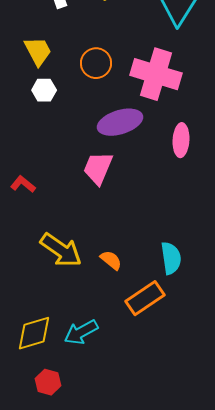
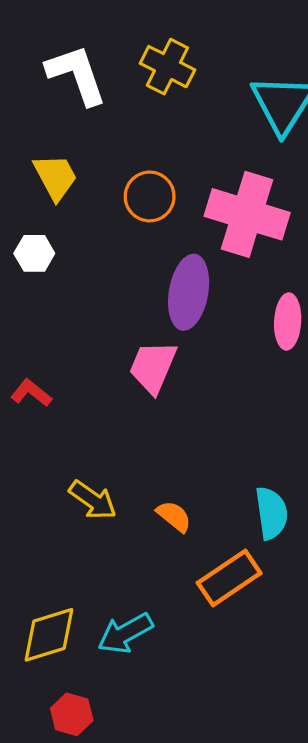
white hexagon: (44, 90) -> (34, 253), moved
purple ellipse: (120, 122) -> (189, 292), turned -63
yellow arrow: (61, 250) -> (93, 500), size x0.7

